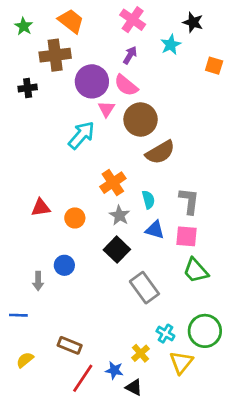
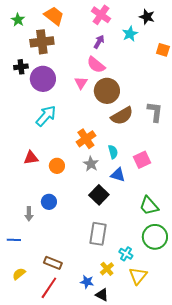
purple circle: (92, 81) -> (43, 79), moved
cyan arrow: (81, 135) -> (46, 116), moved
gray L-shape: (189, 201) -> (155, 112), moved
pink square: (186, 236) -> (142, 160), moved, turned -30
black square: (117, 250) -> (99, 195), moved
gray rectangle: (144, 288) -> (98, 234), moved, turned 45
green circle: (205, 331) -> (155, 237), moved
red line: (83, 378) -> (49, 288), moved

